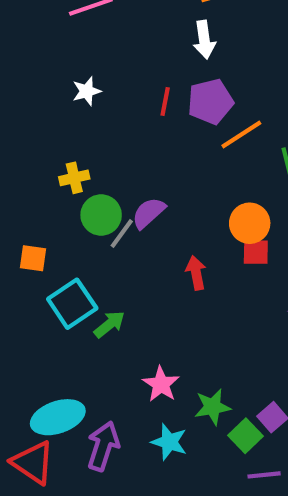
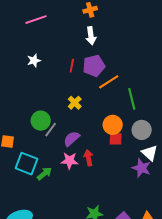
yellow cross: (74, 178) -> (75, 103), moved, turned -32
purple semicircle: (149, 213) -> (72, 139), moved
red arrow: (196, 273) -> (89, 158), moved
cyan square: (72, 304) -> (27, 164), turned -35
pink star: (161, 384) -> (70, 161), moved, turned -30

